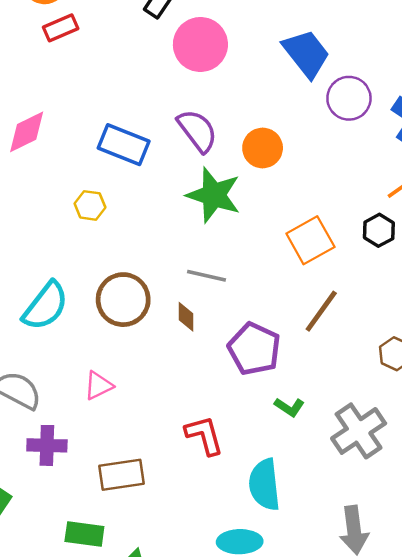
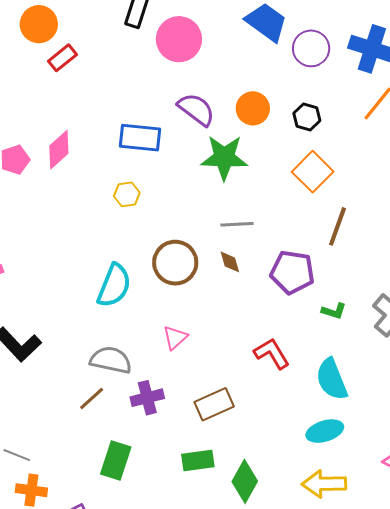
black hexagon: (379, 230) -> (307, 117), moved

